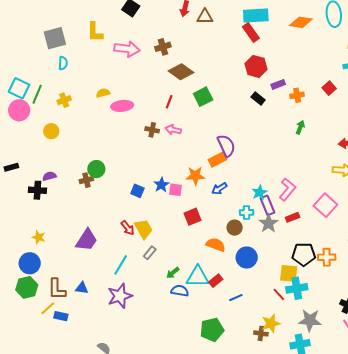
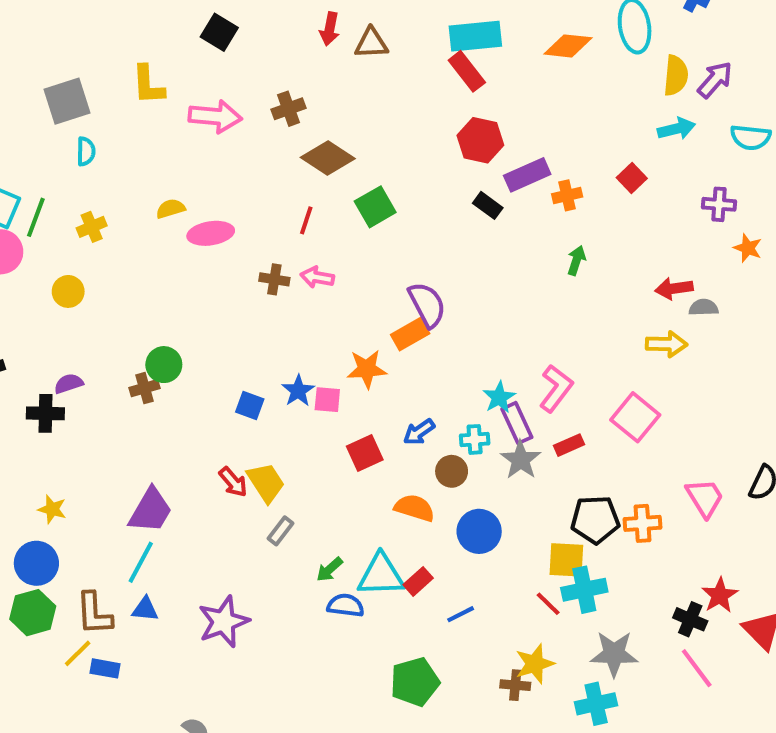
purple rectangle: (278, 84) -> (527, 175), size x1.5
blue arrow: (219, 189) -> (419, 432), moved
cyan line: (121, 265) -> (141, 562), moved

